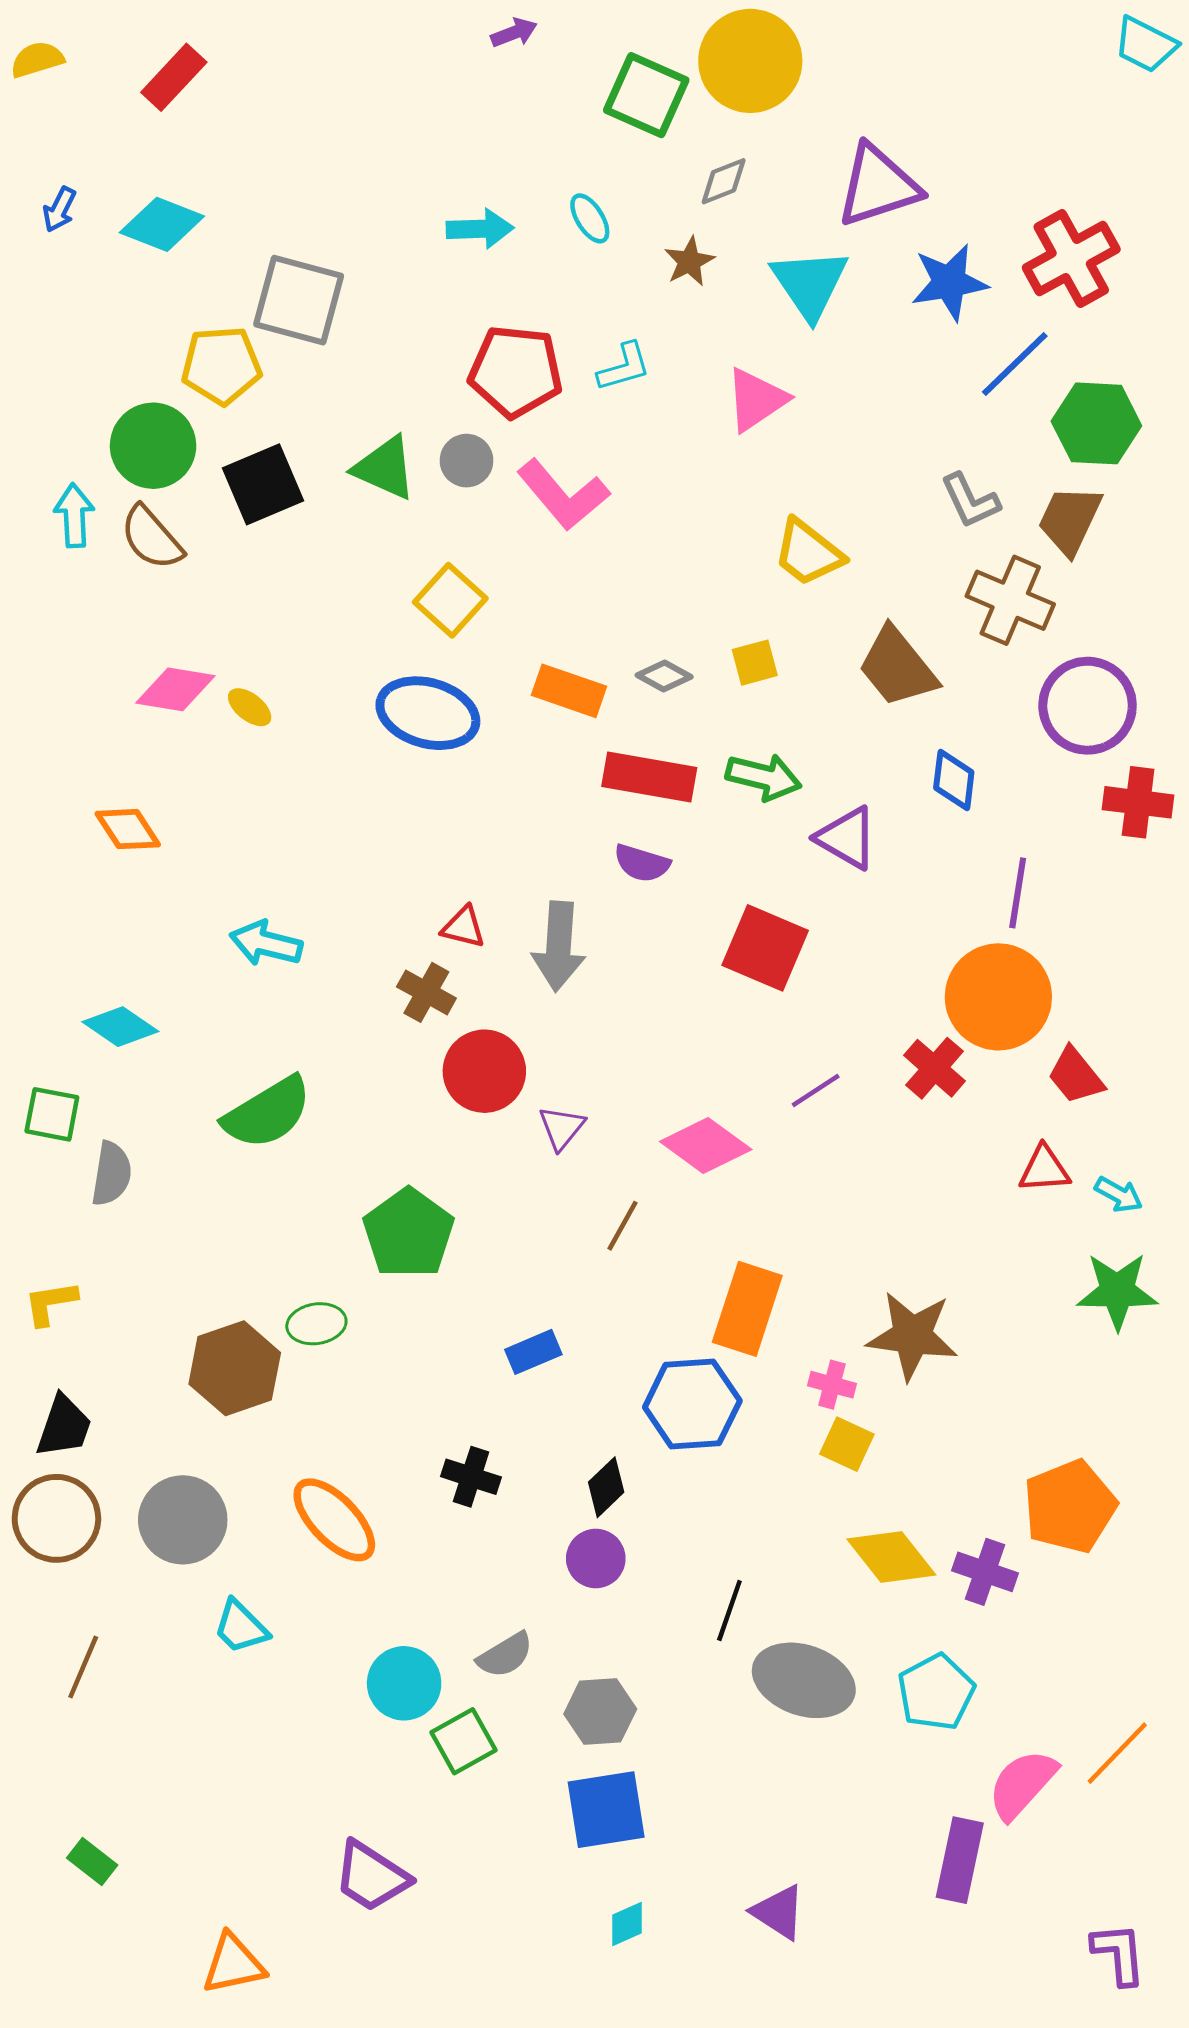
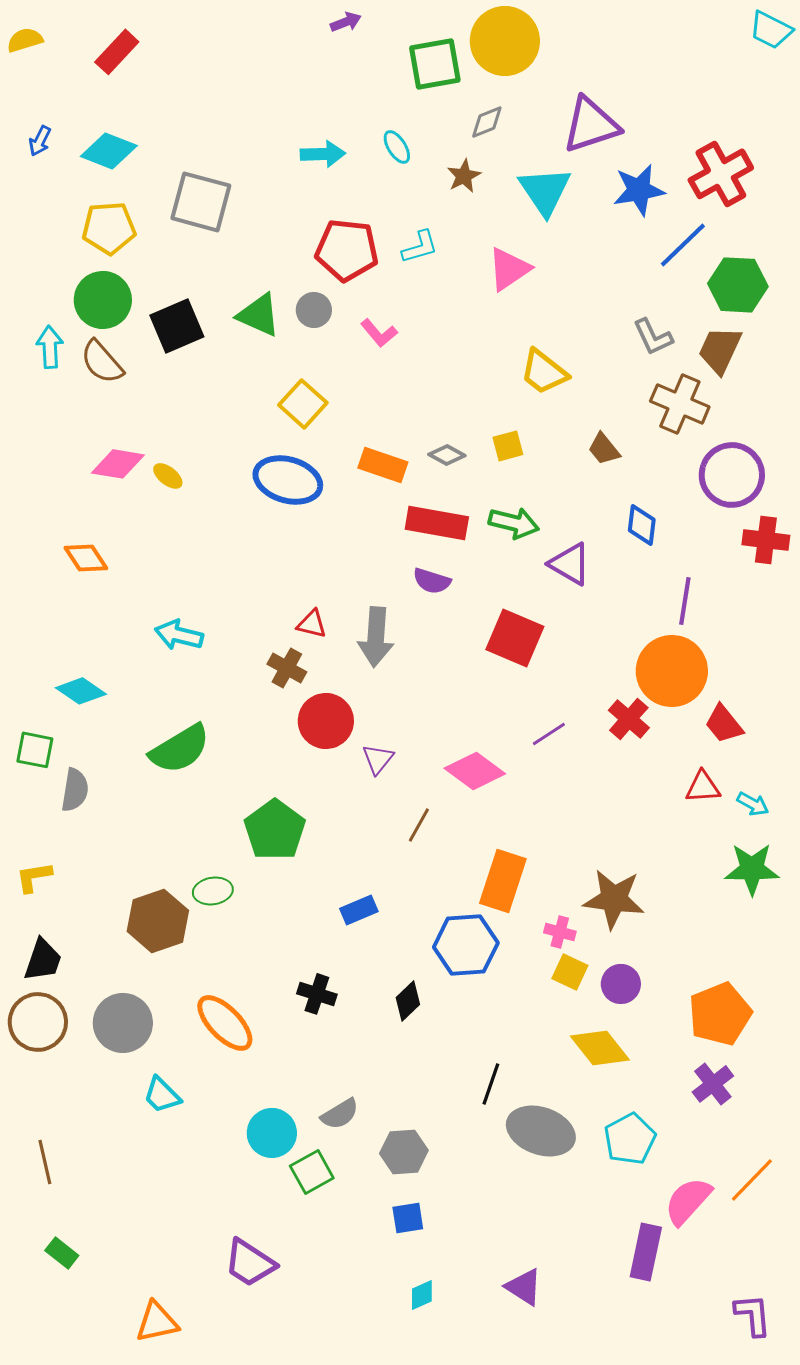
green square: (646, 95) -> (435, 64), turned -34
yellow pentagon: (221, 365) -> (109, 228), moved
pink L-shape: (563, 495) -> (379, 333), size x0.6
brown trapezoid: (897, 667) -> (604, 449), size x0.6
purple circle: (596, 1558) -> (621, 984), moved
purple cross: (985, 1572) -> (713, 1084), moved, turned 33
brown line: (83, 1667) -> (45, 1162), moved, turned -36
blue square: (606, 1810) -> (408, 1218), size x0.6

